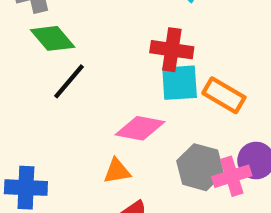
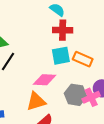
red cross: (172, 50) -> (63, 30), moved
orange triangle: (117, 171) -> (36, 101), size x1.5

